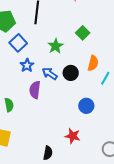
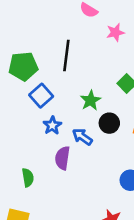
black circle: (71, 73) -> (109, 123), moved

